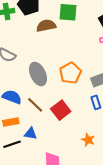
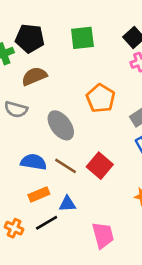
brown semicircle: (46, 26) -> (34, 76), moved
orange pentagon: (70, 73) -> (101, 98), moved

